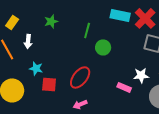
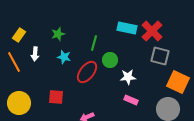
cyan star: (36, 68) -> (64, 57), moved
white star: (141, 75) -> (128, 77), moved
red ellipse: (80, 77) -> (87, 72), moved

